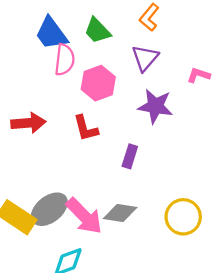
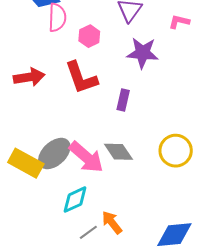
pink hexagon: (98, 83) -> (89, 36), size x0.7
red L-shape: (86, 128) -> (81, 78), size x1.4
gray diamond: (120, 213) -> (118, 152), turned 52

